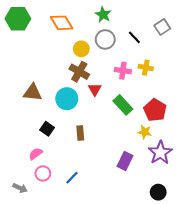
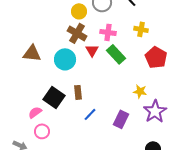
pink cross: (123, 71) -> (108, 32), moved
green rectangle: (123, 105) -> (116, 54), moved
red pentagon: (155, 110) -> (156, 57), moved
black square: (47, 129) -> (54, 97), moved, size x1.5
blue line: (72, 178) -> (90, 114), moved

